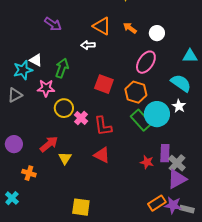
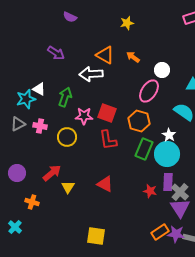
white circle: (157, 33) -> (162, 70), moved
white arrow: (88, 45) -> (91, 74), size x1.6
pink star: (46, 88) -> (84, 116), moved
white star: (179, 106) -> (169, 135), moved
cyan circle: (157, 114) -> (167, 154), moved
pink cross: (81, 118) -> (40, 126), moved, turned -32
green rectangle: (141, 120) -> (144, 149), turned 65
red L-shape: (103, 126) -> (108, 140), moved
purple triangle: (177, 179) -> (180, 208), turned -35
yellow square: (81, 207) -> (96, 236), moved

